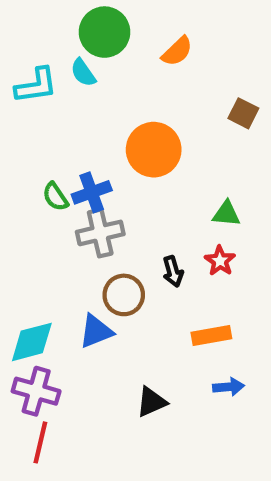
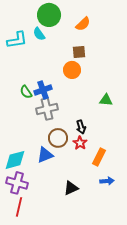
brown square: (243, 113) -> (79, 52), moved, turned -32
orange circle: (154, 150) -> (72, 70), size x0.7
red star: (220, 261) -> (80, 143), moved
orange rectangle: (211, 336) -> (99, 157), turned -54

